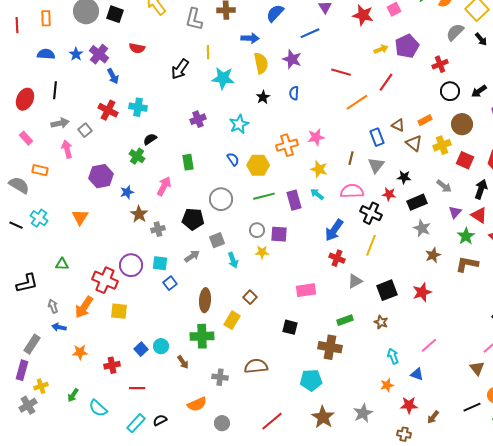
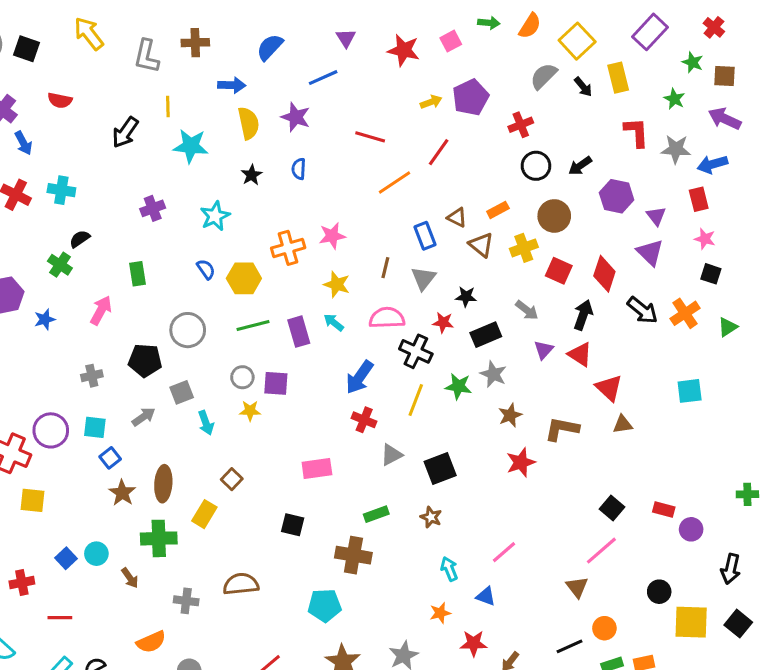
brown star: (139, 214) -> (122, 493), moved
green star: (466, 236) -> (458, 386), moved, turned -30
red star: (422, 292) -> (521, 462), moved

